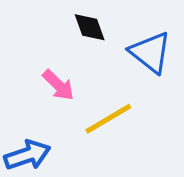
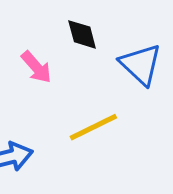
pink arrow: (58, 85) -> (36, 67), moved

